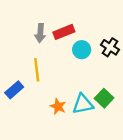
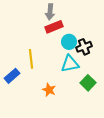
gray arrow: (40, 33) -> (50, 12), moved
black cross: (110, 47) -> (84, 47), moved, turned 35
cyan triangle: (83, 104) -> (70, 64), moved

